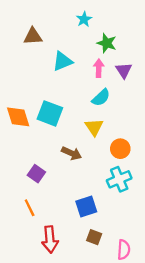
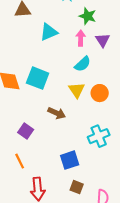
orange circle: (120, 149) -> (100, 93), moved

